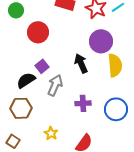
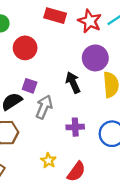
purple square: (42, 66) -> (30, 86), turned -32
yellow star: (51, 133) -> (48, 160), moved

